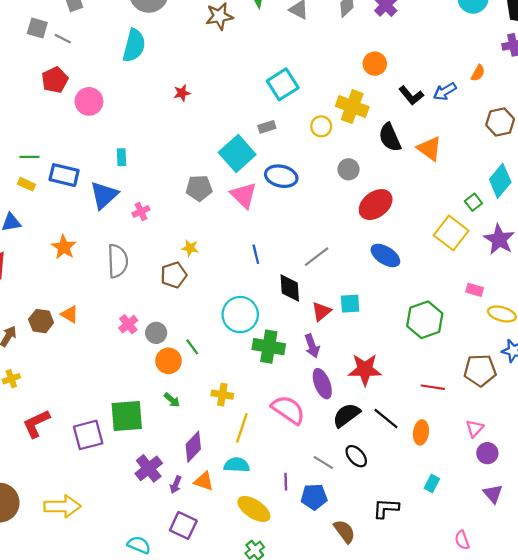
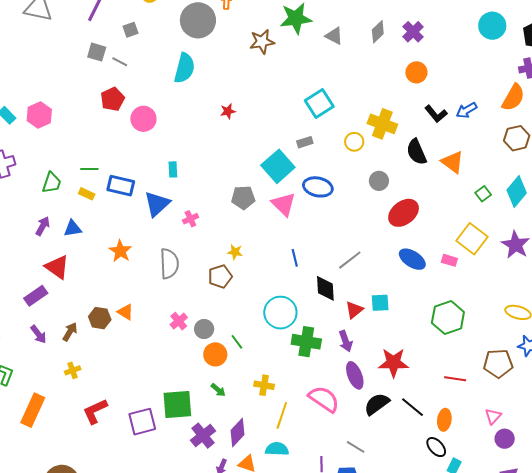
orange circle: (375, 64) -> (416, 72), moved
orange semicircle: (478, 73) -> (513, 98), moved, size x1.8
green square: (473, 202) -> (483, 194), moved
pink rectangle: (475, 290) -> (449, 260), moved
black ellipse: (356, 456) -> (436, 447), moved
purple cross: (149, 468) -> (203, 436), moved

